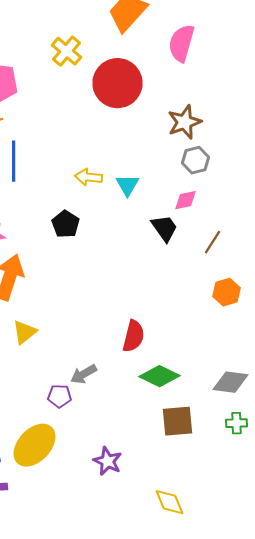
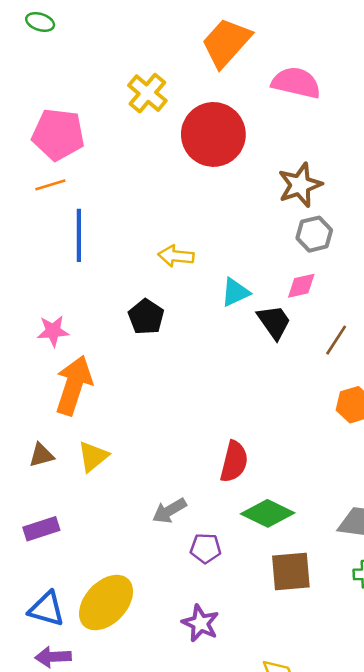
pink semicircle: (182, 43) -> (296, 83), turned 87
cyan triangle: (128, 185) -> (235, 292), moved, turned 35
purple pentagon: (60, 396) -> (206, 548), moved

